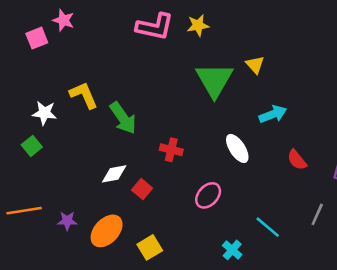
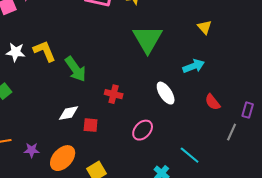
yellow triangle: (255, 65) -> (205, 27), moved
white star: (44, 113) -> (16, 52), moved
red square: (142, 189) -> (91, 125), turned -35
gray line: (317, 214) -> (232, 132), moved

